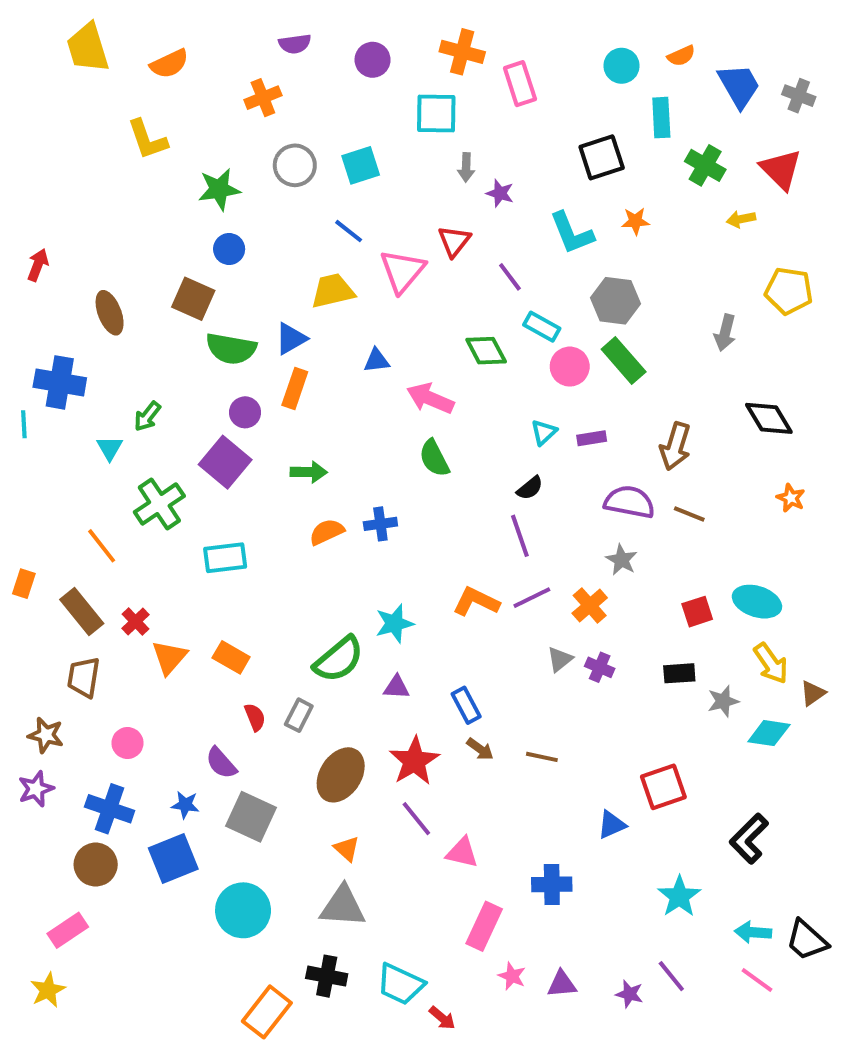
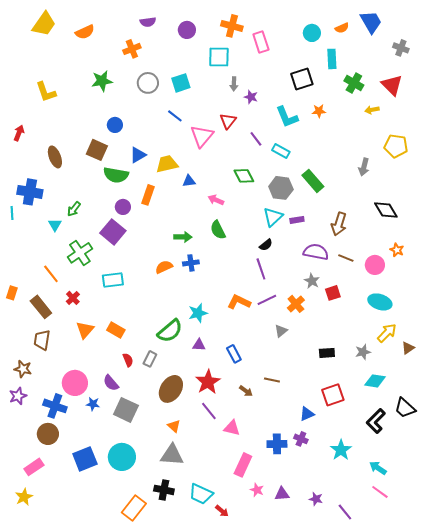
yellow trapezoid: (88, 48) -> (44, 24), turned -128
blue trapezoid: (739, 86) -> (371, 22), moved
yellow L-shape: (147, 139) -> (46, 92), moved
green star: (219, 189) -> (102, 81), moved
yellow trapezoid: (333, 291) -> (167, 164), moved
gray hexagon: (616, 301) -> (281, 188), moved
cyan rectangle: (542, 327) -> (281, 151), moved
blue triangle: (291, 339) -> (138, 155), moved
pink circle: (570, 367) -> (375, 265), moved
pink arrow: (430, 398) -> (216, 200), size x0.7
cyan triangle: (544, 432) -> (273, 217), size x1.5
green arrow: (309, 472) -> (183, 237), moved
red square: (697, 612) -> (333, 293), moved
red cross: (135, 622) -> (73, 298), moved
yellow arrow: (771, 663) -> (387, 333), turned -100
purple cross: (600, 667) -> (301, 439), moved
black rectangle: (679, 673) -> (327, 353), moved
cyan diamond: (769, 733) -> (375, 381), moved
pink circle: (127, 743) -> (75, 383), moved, size x1.6
brown arrow: (480, 749) -> (246, 391), moved
blue square: (173, 859) -> (85, 459), moved
cyan arrow: (753, 932) -> (378, 468), turned 30
black trapezoid: (807, 940) -> (405, 408), moved
purple line: (671, 976) -> (345, 512), moved

